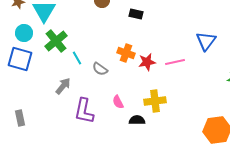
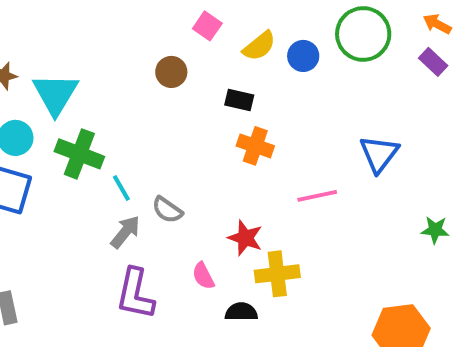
green cross: (56, 41) -> (79, 154), turned -30
orange cross: (126, 53) -> (255, 146), moved
red star: (147, 62) -> (245, 238), moved, turned 30
gray arrow: (63, 86) -> (125, 232), moved

